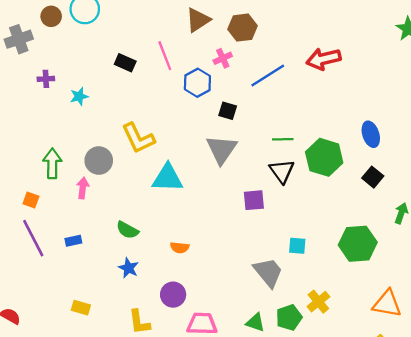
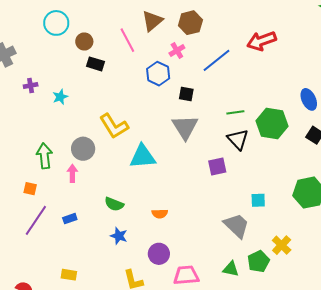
brown circle: (51, 16) -> (84, 41), moved
pink line: (165, 56) -> (127, 40), moved
purple line: (33, 238) -> (36, 220), turned 68
yellow rectangle: (81, 308) -> (69, 275), moved

